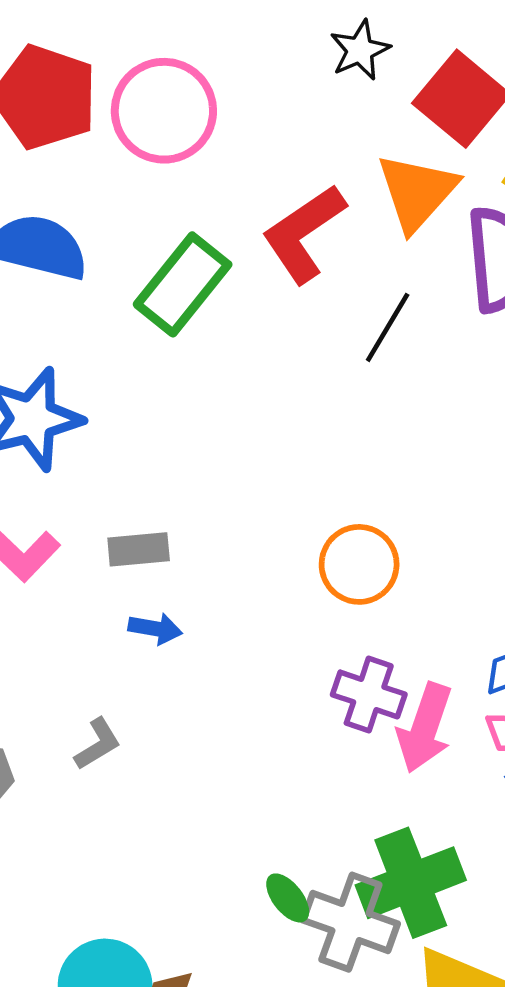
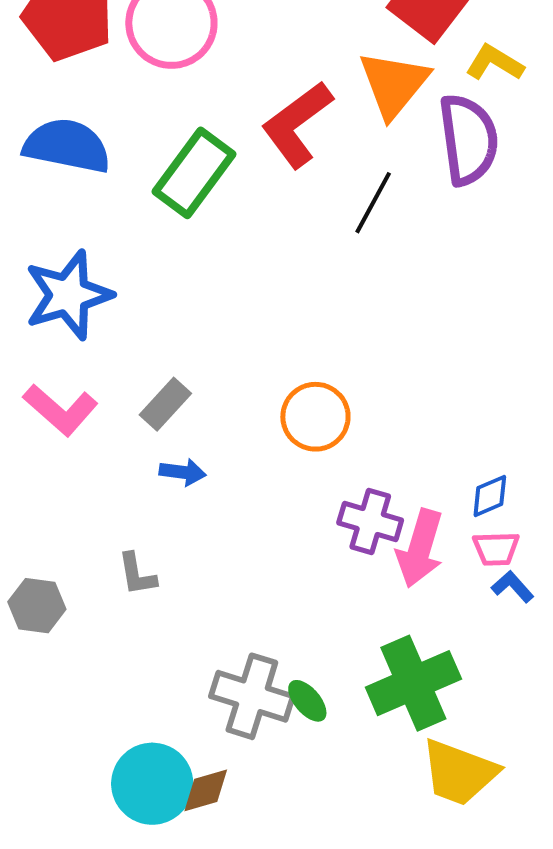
gray rectangle: (139, 549) -> (165, 404), turned -40
orange circle: (359, 564) -> (315, 417), moved
gray L-shape: (98, 744) -> (137, 574), turned 114
gray cross: (350, 922) -> (252, 696), moved

